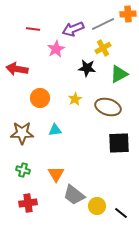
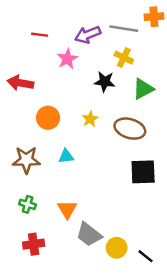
gray line: (103, 24) -> (124, 29), turned 35
yellow cross: (103, 48) -> (124, 58), turned -35

